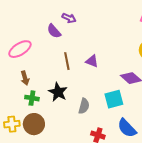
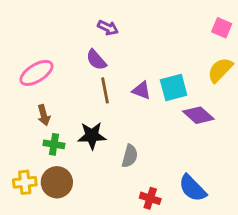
purple semicircle: (54, 31) -> (96, 60), moved
black star: (58, 92) -> (92, 136), turned -30
cyan square: (114, 99) -> (174, 87), moved

